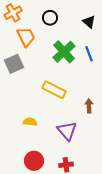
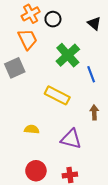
orange cross: (13, 13) -> (31, 14), moved
blue line: (89, 54) -> (91, 74), moved
purple triangle: (67, 131) -> (71, 139), turned -35

